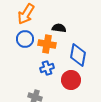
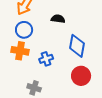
orange cross: (47, 44) -> (20, 51), moved
red circle: (71, 80) -> (81, 76), moved

